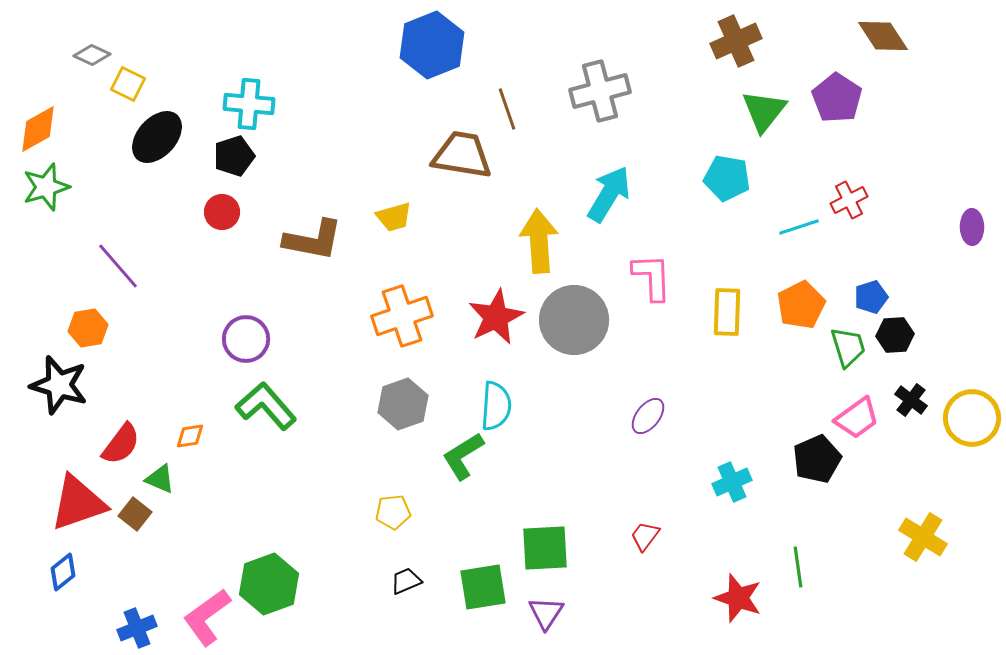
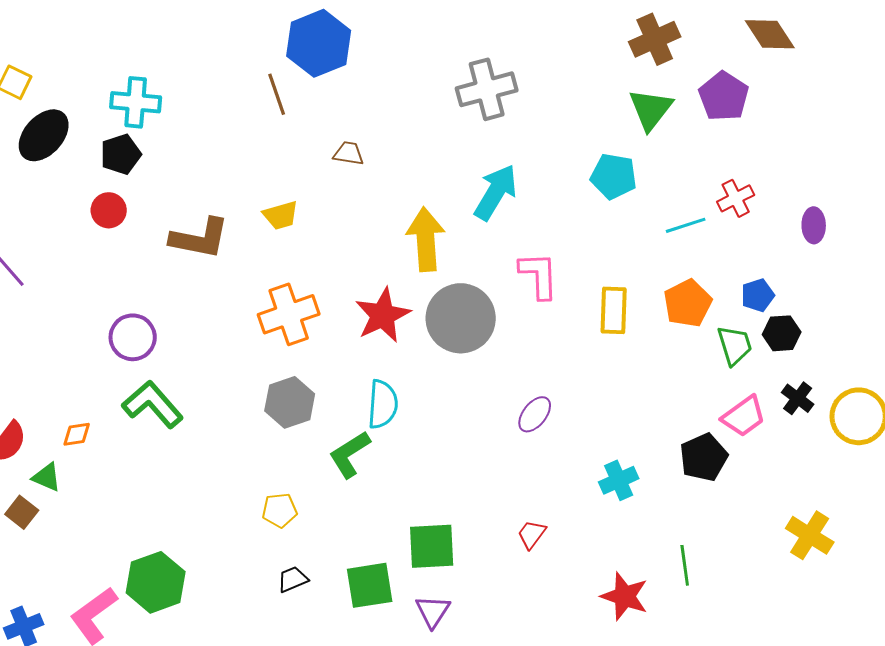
brown cross: (736, 41) -> (655, 39), moved
brown line: (507, 109) -> (277, 94), moved
brown trapezoid: (462, 155) -> (349, 153), size x0.5
purple ellipse: (972, 227) -> (814, 225), moved

